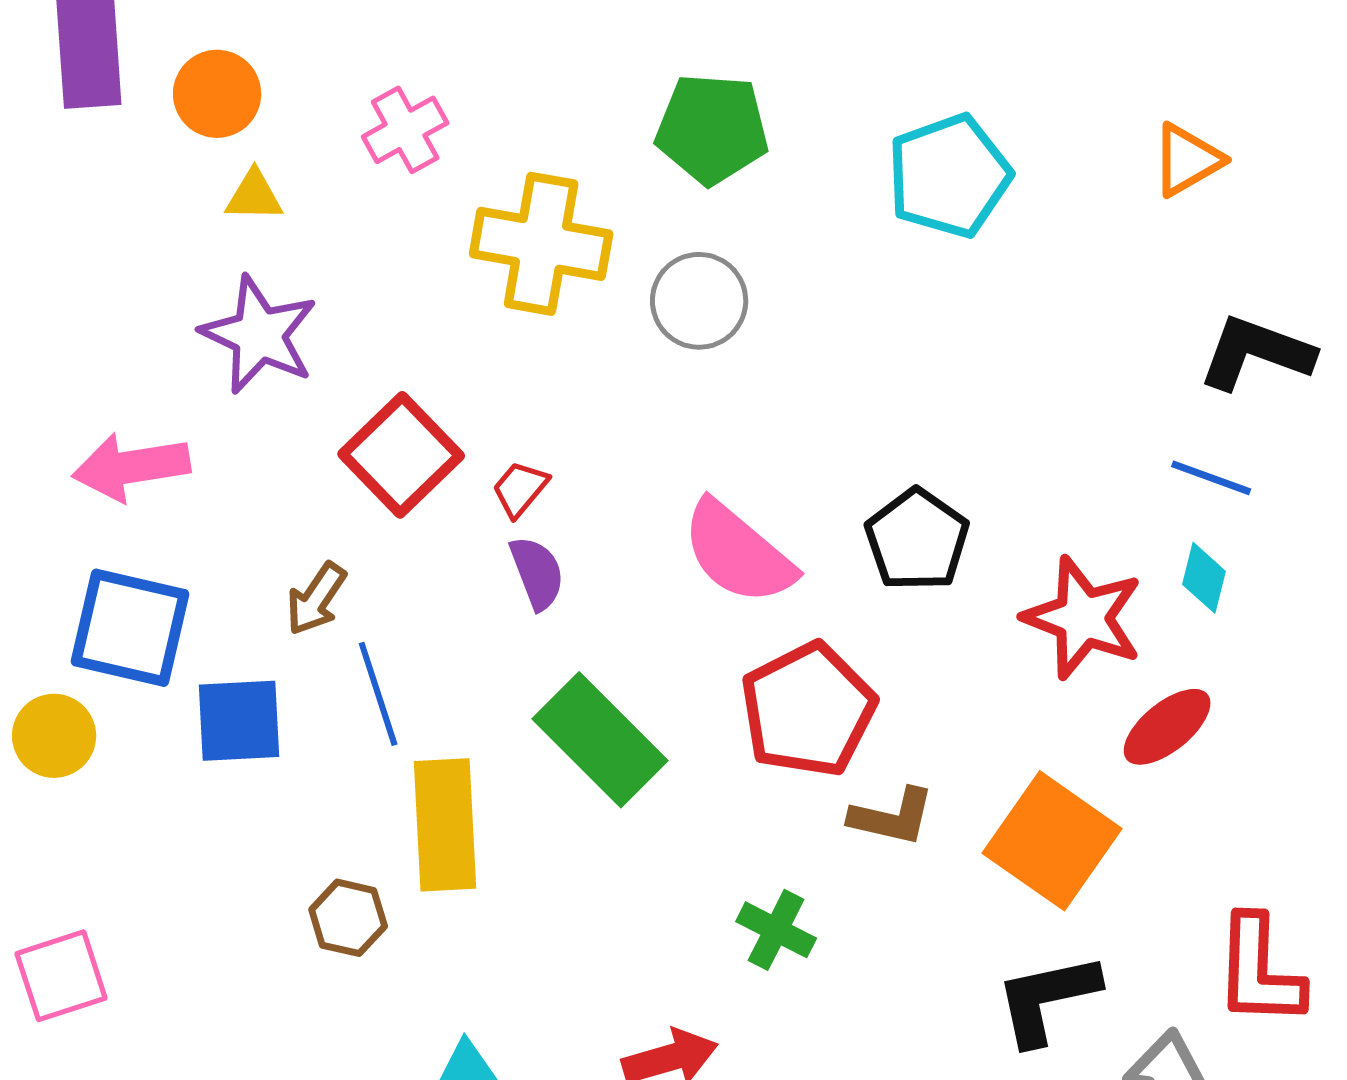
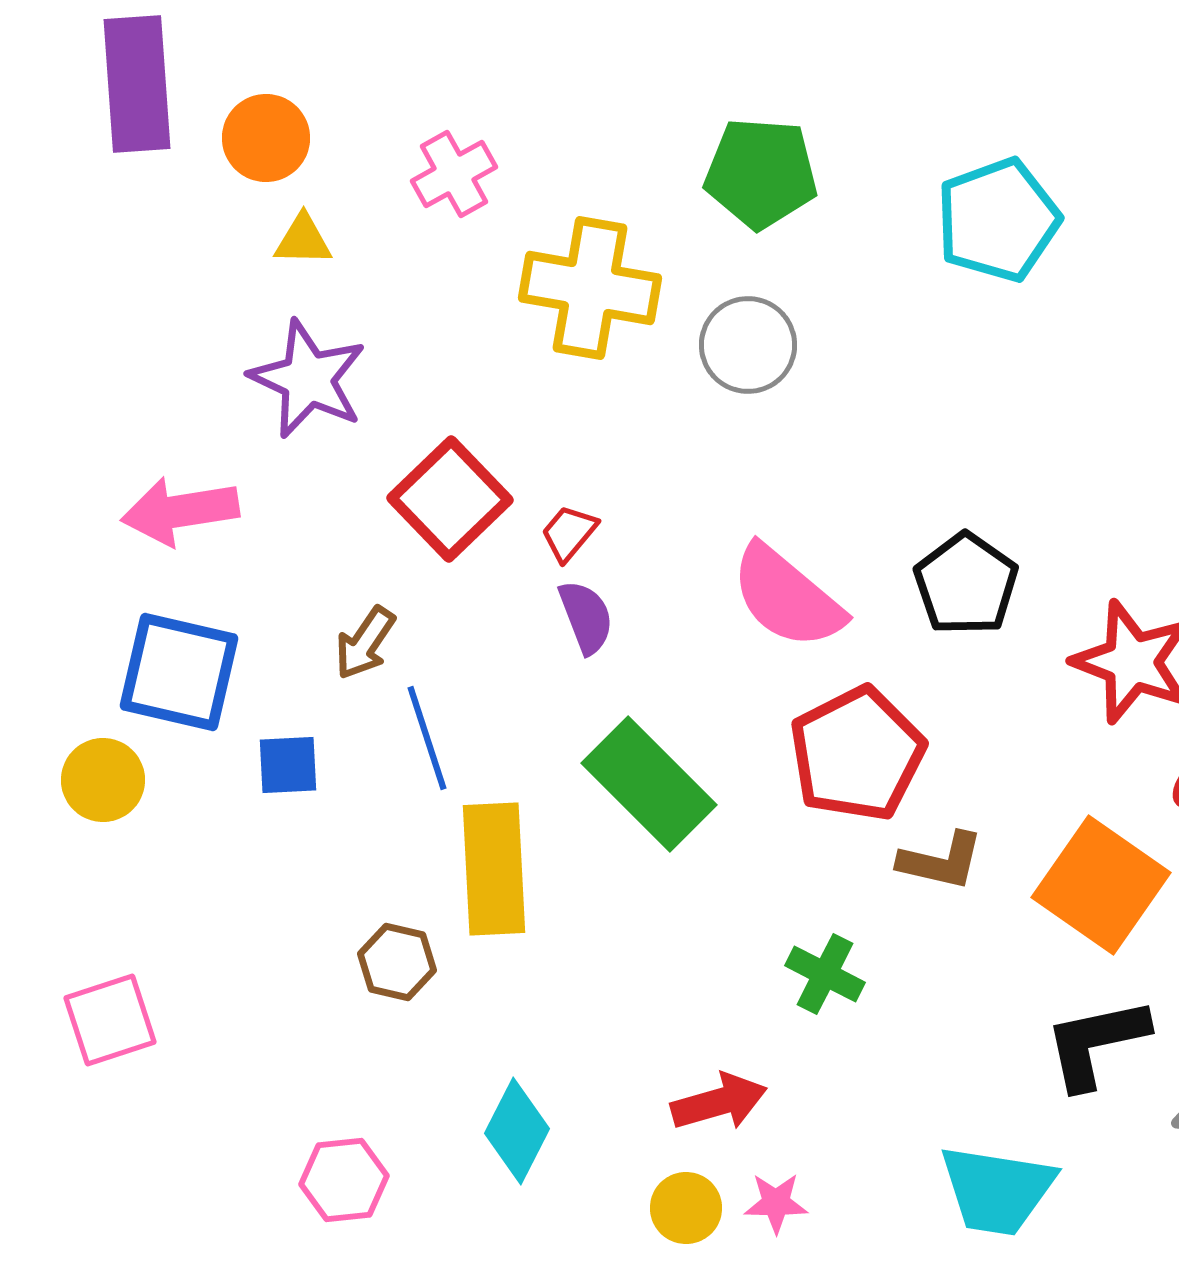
blue square: (239, 721) -> (288, 765), size x0.7

